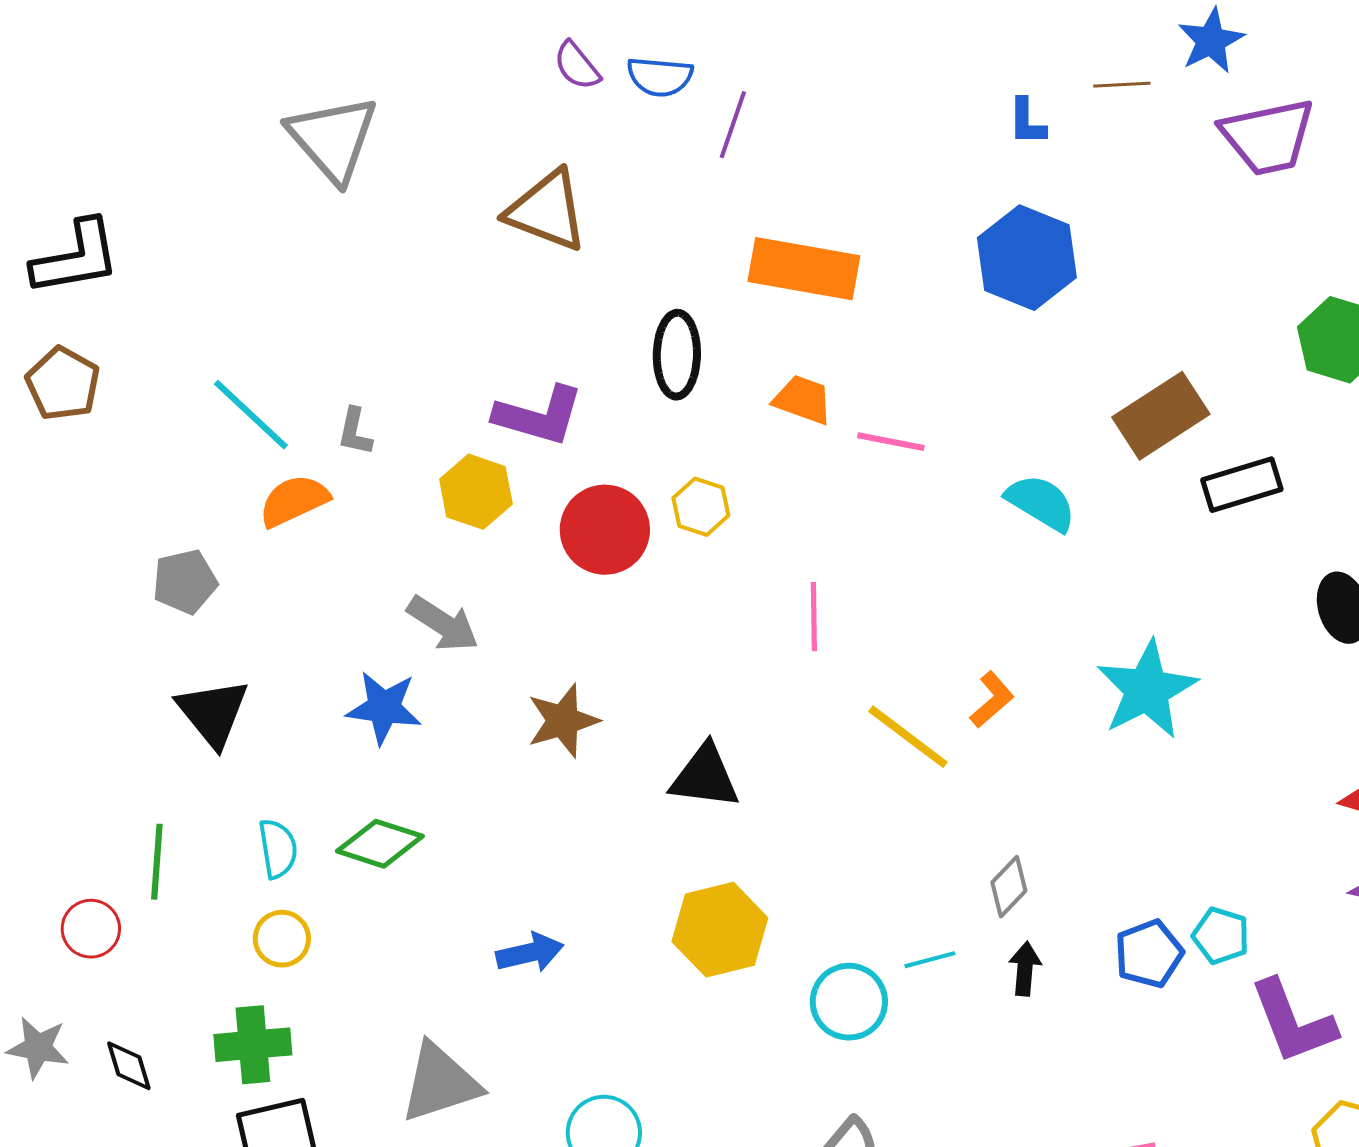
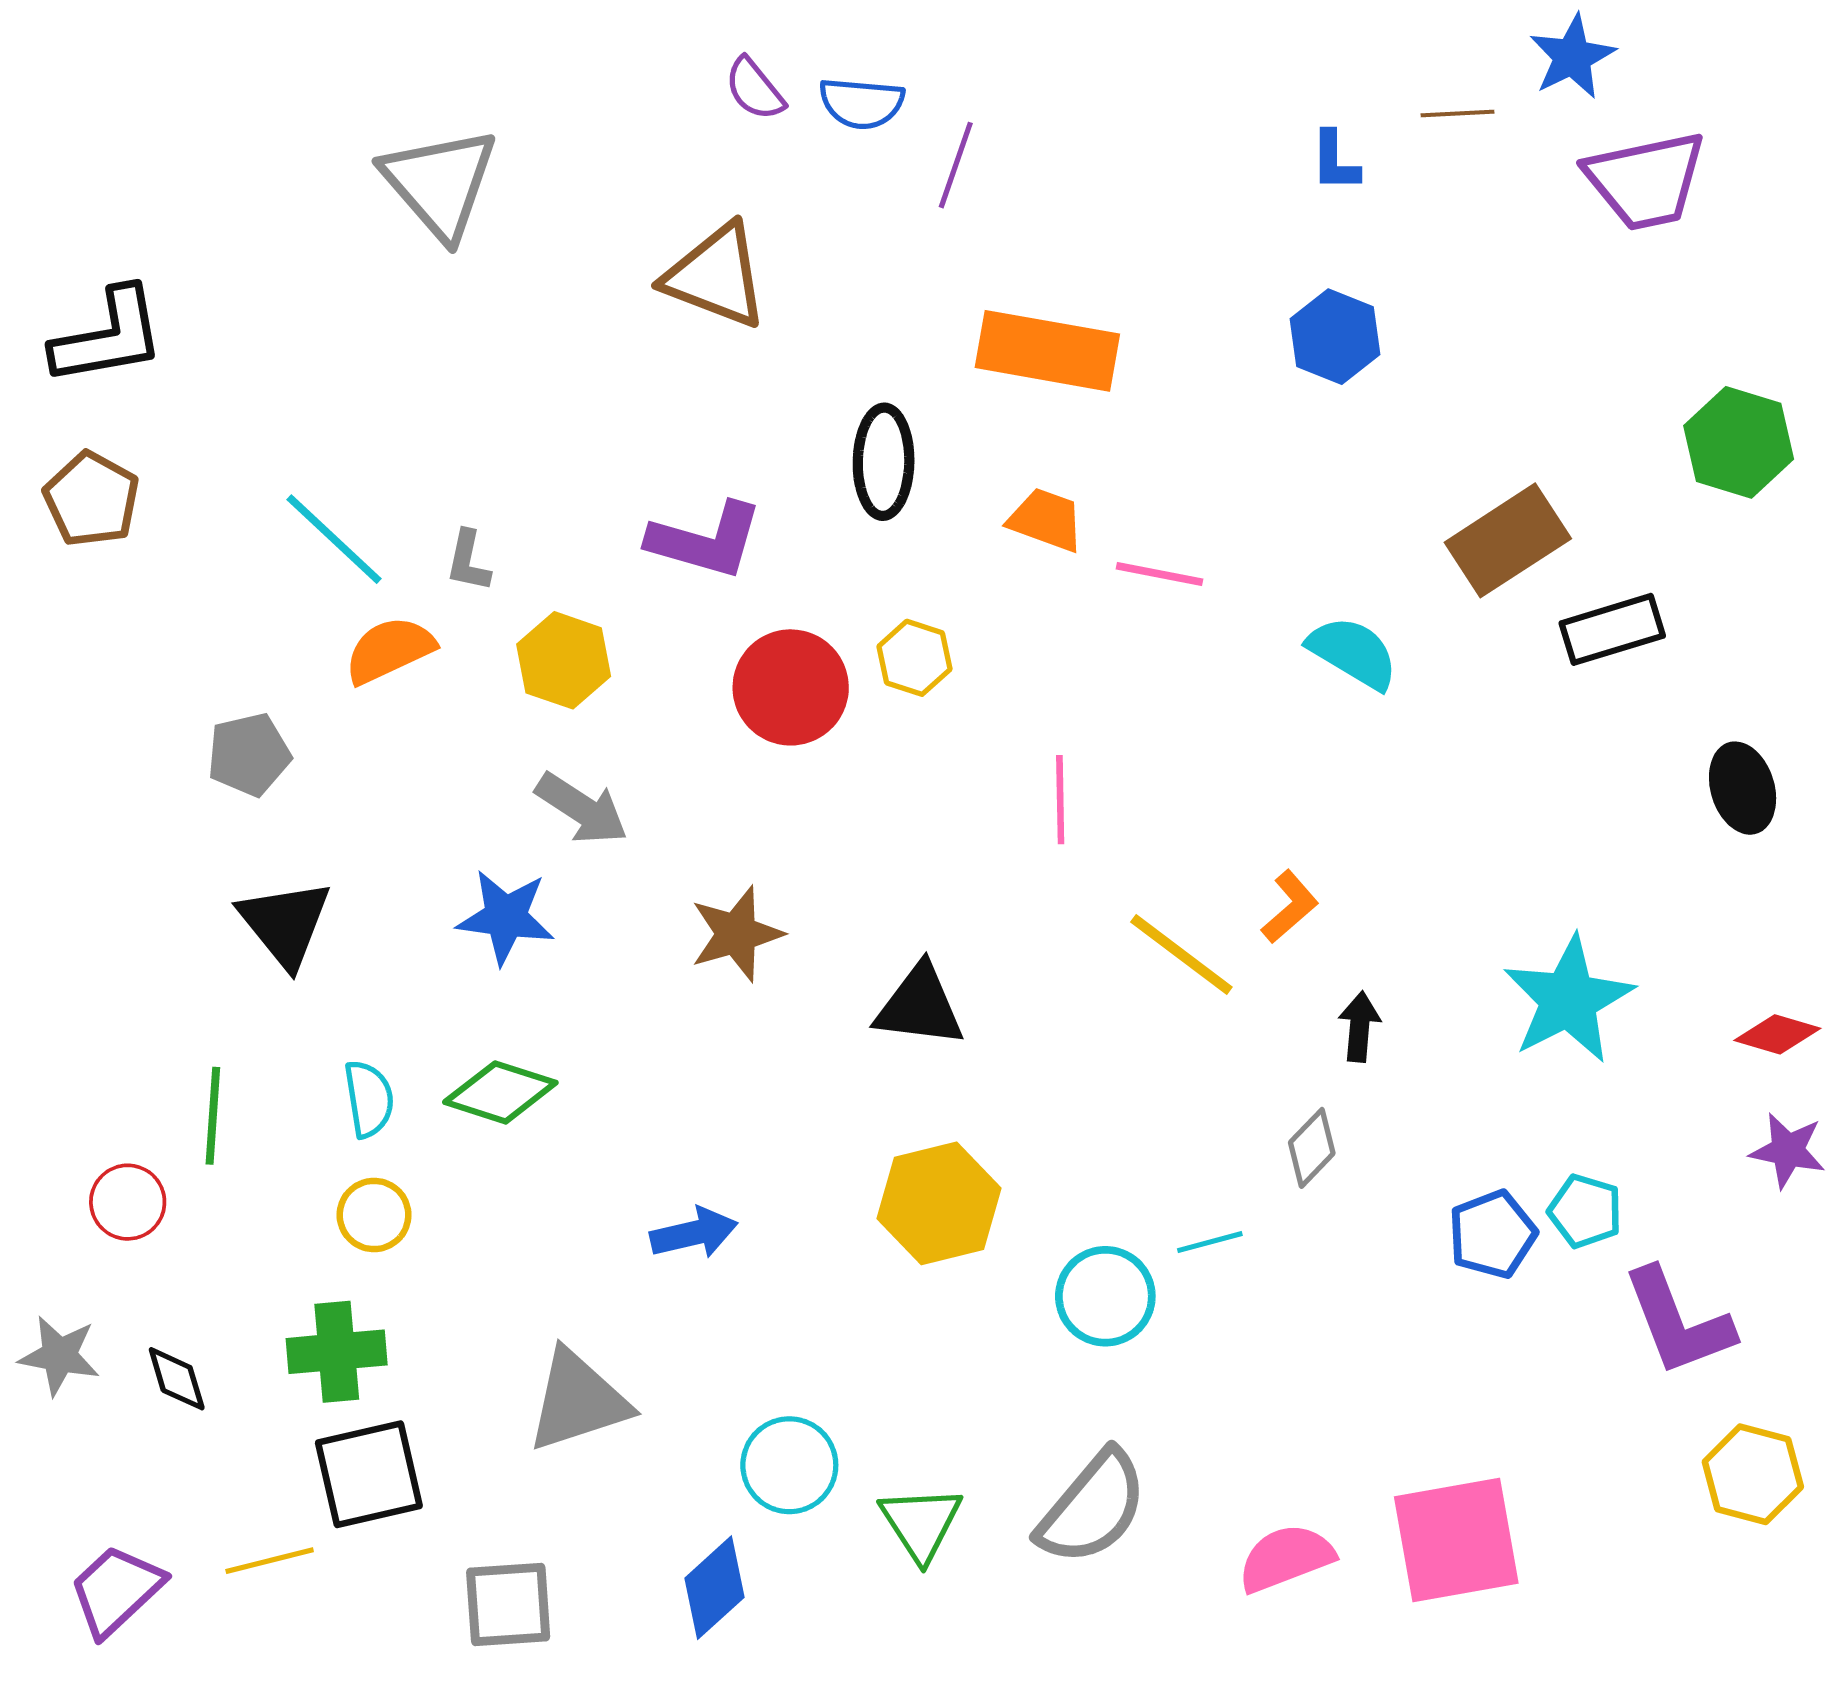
blue hexagon: (1027, 258) -> (1335, 337), size x0.7
yellow hexagon: (476, 492) -> (564, 660), moved
cyan star: (1147, 690) -> (1568, 1000), moved
black arrow: (1025, 969) -> (1359, 1027), moved

